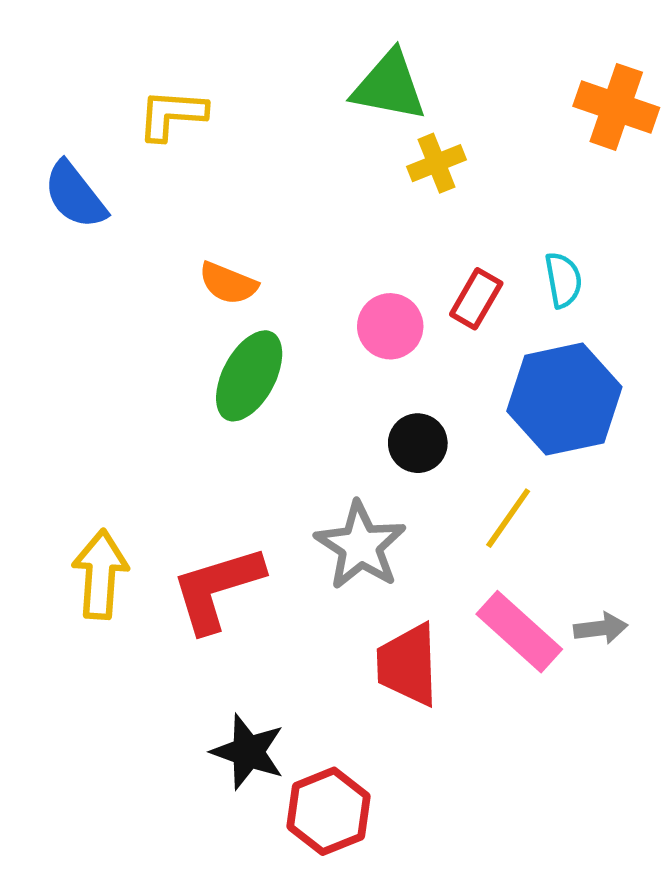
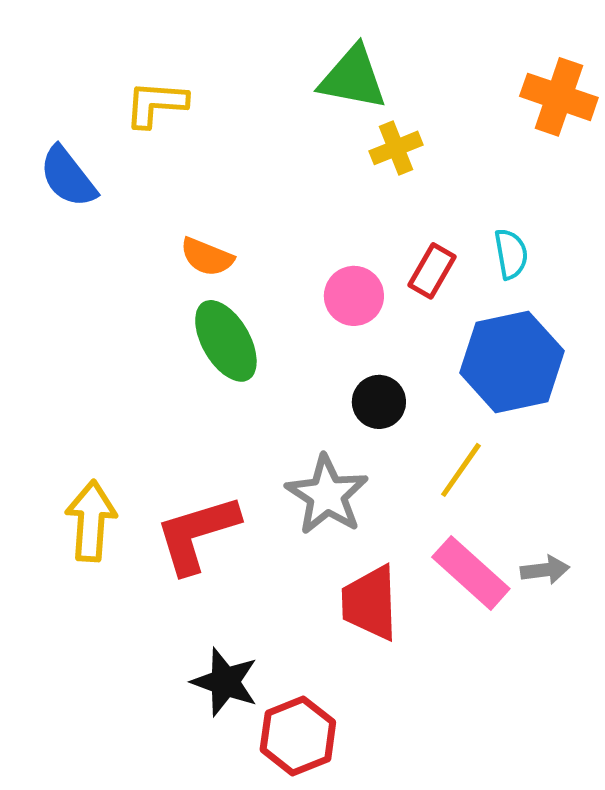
green ellipse: (249, 376) -> (226, 341), turned -58

